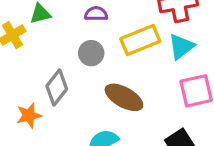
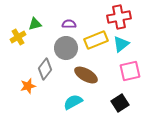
gray circle: (91, 53) -> (66, 48), size x1.5

